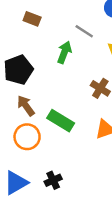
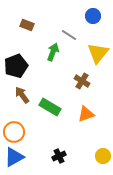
orange circle: (27, 137) -> (14, 132), moved
black cross: (53, 180) -> (59, 156), moved

